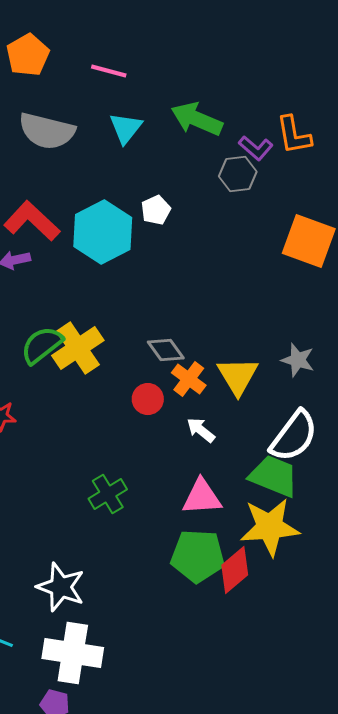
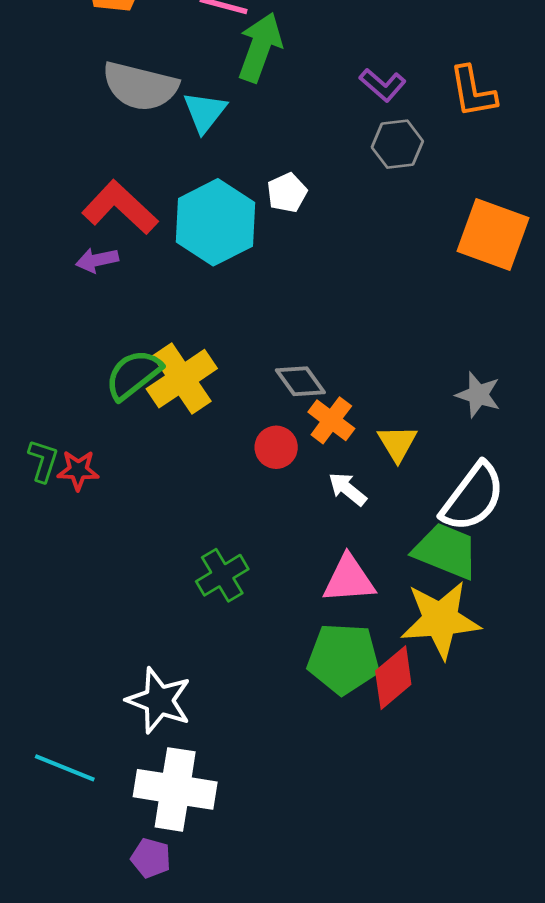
green arrow: (197, 119) -> (260, 47), moved, turned 87
cyan triangle: (126, 128) -> (205, 112), moved
purple L-shape: (256, 148) -> (383, 85), moved
yellow triangle: (238, 376) -> (397, 443), moved, size x0.7

